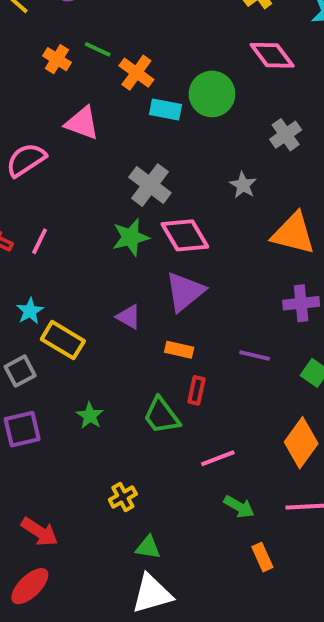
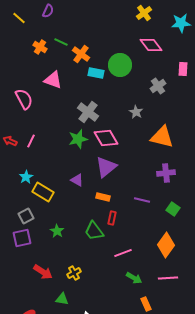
pink semicircle: (26, 160) -> (24, 99), turned 95
gray square: (20, 371) -> (26, 216), moved
red arrow: (40, 532) -> (43, 272), moved
green triangle: (148, 547) -> (62, 299), moved

